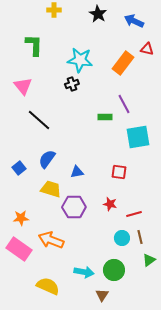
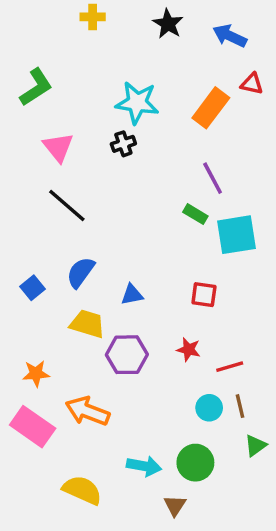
green L-shape: (34, 45) -> (36, 87), moved, turned 55
pink triangle: (23, 86) -> (58, 147), moved
green rectangle: (105, 117) -> (195, 214), moved, turned 32

